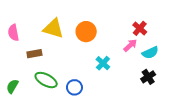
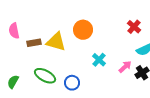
yellow triangle: (53, 28) -> (56, 42), moved
pink arrow: (130, 45) -> (125, 67), moved
brown rectangle: (34, 54) -> (34, 43), moved

